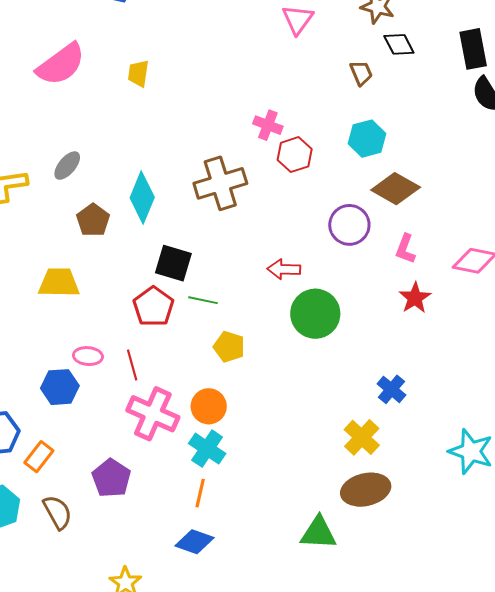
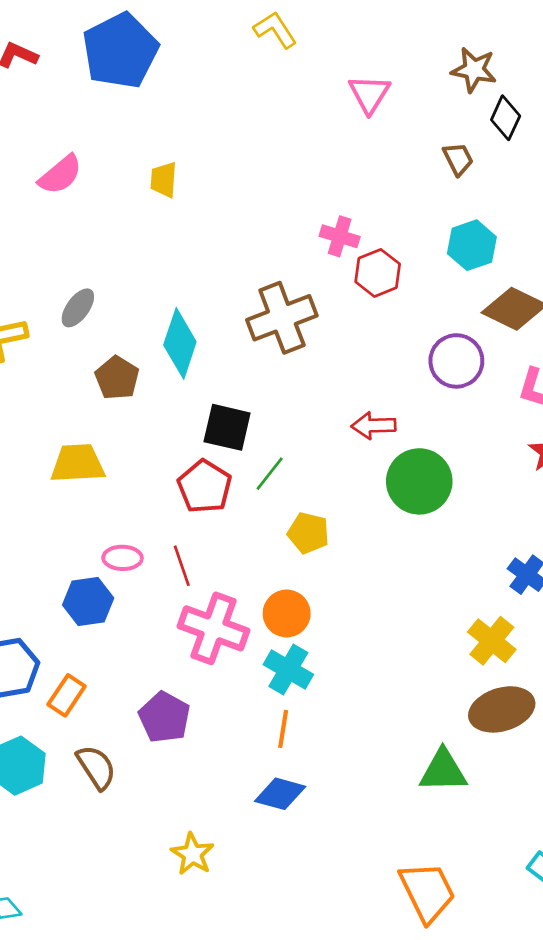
black diamond: (399, 44) -> (506, 118), turned 56
pink semicircle: (61, 64) -> (60, 175), size x0.7
green line: (203, 300) -> (270, 474), turned -60

